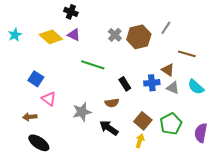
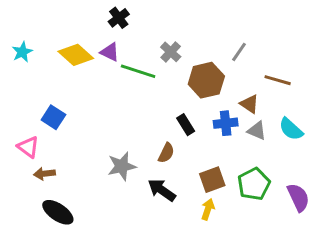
black cross: (71, 12) -> (119, 18), moved, turned 32
gray line: (166, 28) -> (239, 52), moved
brown hexagon: (139, 37) -> (206, 80), moved
green line: (93, 65) -> (138, 71), moved
pink triangle: (49, 99) -> (28, 147), moved
brown semicircle: (112, 103) -> (166, 153), turned -56
brown square: (143, 121) -> (212, 180), turned 30
purple semicircle: (201, 133) -> (298, 197), turned 144

